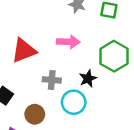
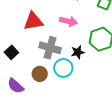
gray cross: (52, 80) -> (50, 48), size x1.5
brown circle: (35, 114) -> (40, 74), moved

